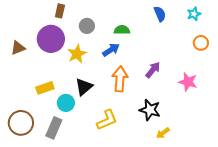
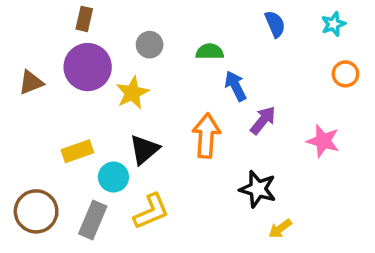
brown rectangle: (60, 11) -> (84, 19), moved
blue arrow: (111, 50) -> (235, 86), moved, turned -84
yellow L-shape: (107, 120) -> (151, 211), moved

